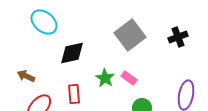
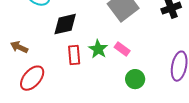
red rectangle: (74, 94) -> (74, 55), moved

